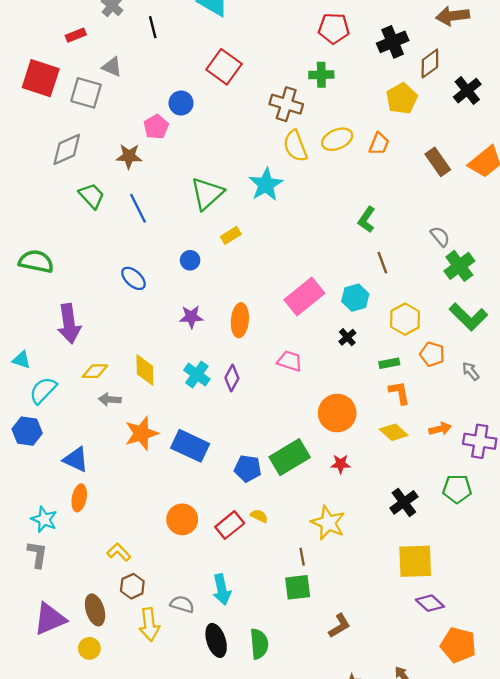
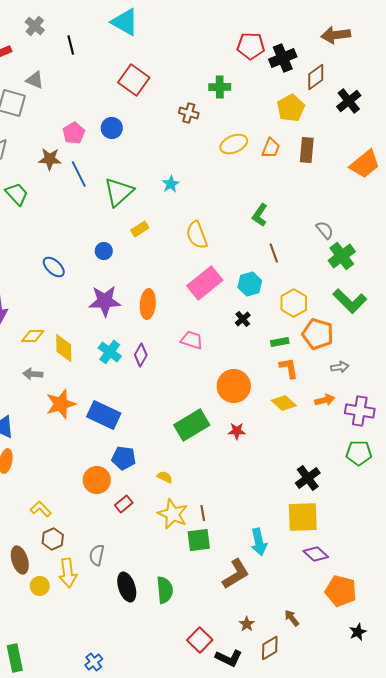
red pentagon: (334, 28) -> (251, 46), moved
blue circle: (181, 103) -> (112, 128), moved
brown cross: (286, 104) -> (189, 113), size x0.7
yellow semicircle: (295, 146) -> (197, 235), moved
brown rectangle: (438, 162) -> (307, 150), moved, turned 40
cyan star: (266, 184) -> (171, 184), size x0.6
blue line: (138, 208) -> (79, 174), moved
purple star: (191, 317) -> (105, 301), size x1.5
orange pentagon: (432, 354) -> (318, 334), size x1.4
yellow diamond: (95, 371) -> (33, 336), moved
gray arrow: (471, 371) -> (340, 367), moved, turned 120
blue pentagon: (248, 468) -> (124, 458), moved
green pentagon: (457, 489) -> (359, 453), moved
black cross: (404, 502) -> (308, 478), moved
yellow star: (328, 523) -> (173, 514), moved
red rectangle: (230, 525) -> (124, 504), moved, size x0.7
cyan arrow: (222, 590) -> (259, 542), moved
gray semicircle: (182, 604) -> (97, 555), turned -95
brown L-shape: (339, 626) -> (236, 574), size x1.4
yellow circle: (89, 648) -> (40, 586), moved

